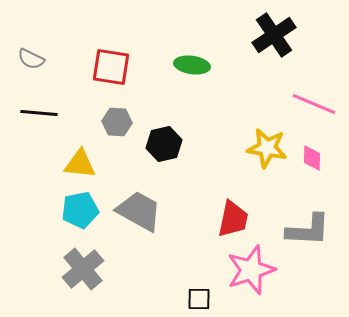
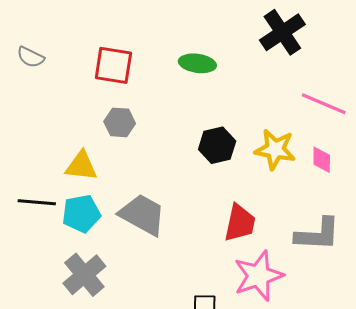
black line: (39, 113) -> (37, 202), moved
black hexagon: (164, 144) -> (217, 145), moved

